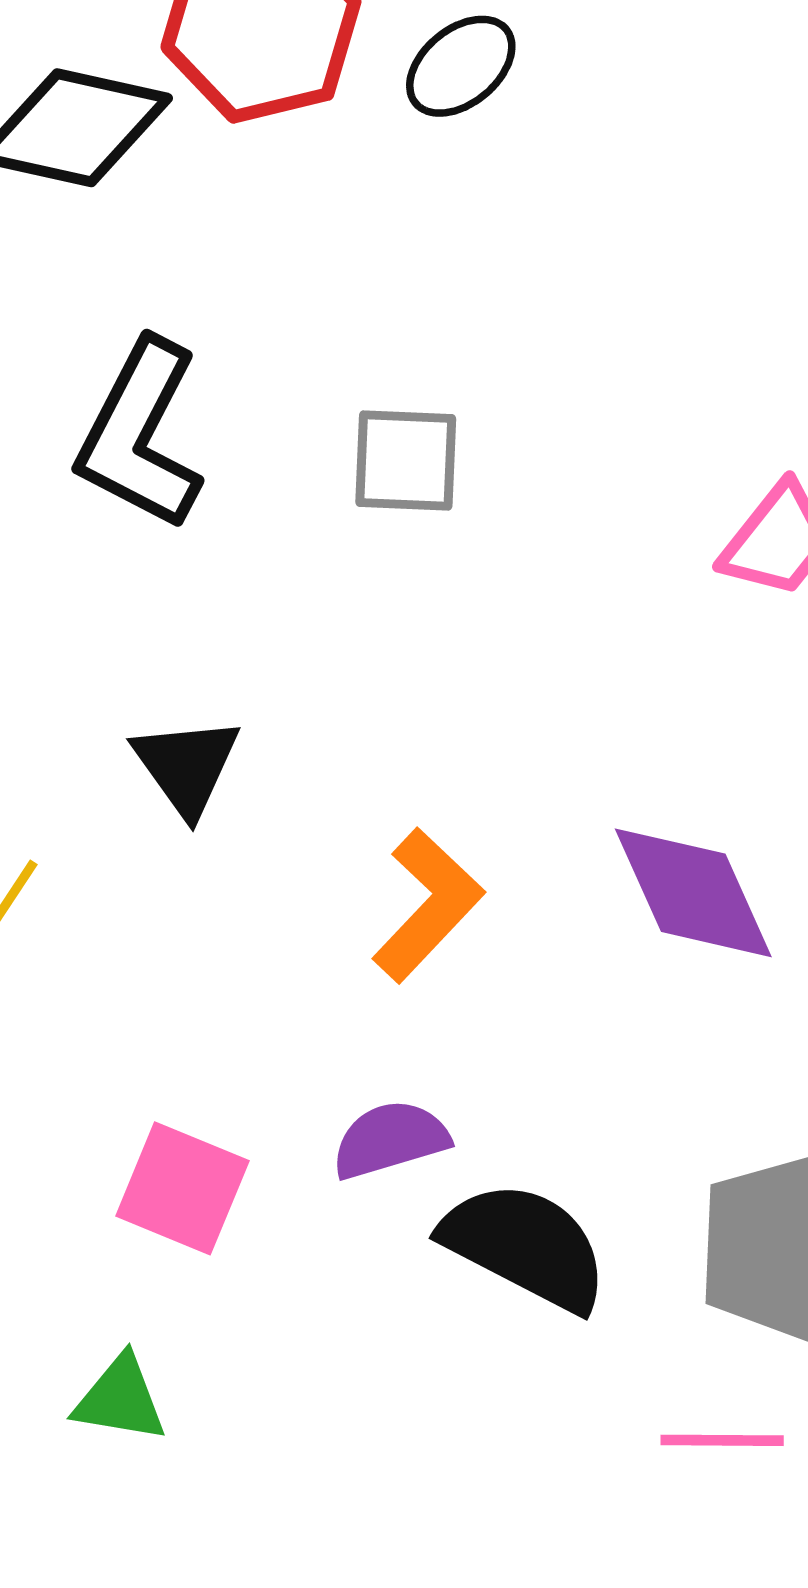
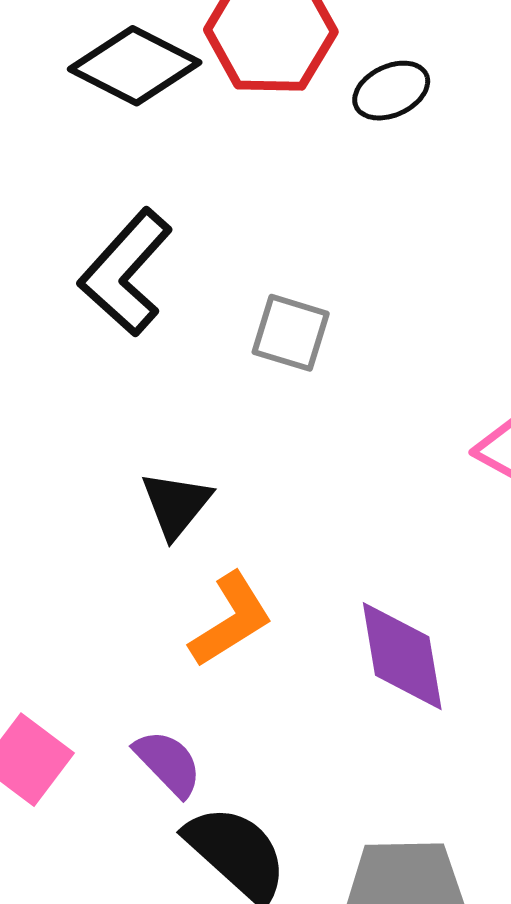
black triangle: (187, 766) -> (176, 505), moved
purple semicircle: (390, 1140) -> (168, 763), turned 48

